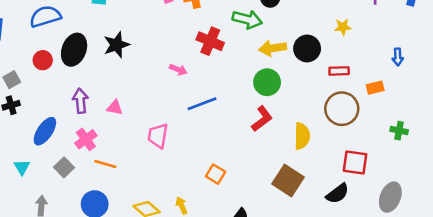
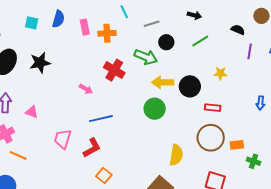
orange rectangle: (375, 88) -> (237, 145), moved
red L-shape: (262, 119) -> (92, 148), moved

